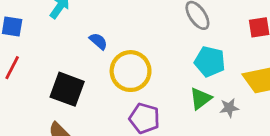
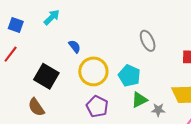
cyan pentagon: (210, 61) -> (129, 76), moved

